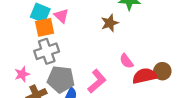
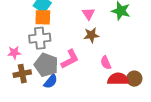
pink triangle: (61, 16) -> (88, 14), moved
brown star: (110, 23) -> (91, 35), moved
pink L-shape: (97, 81) -> (70, 59), moved

